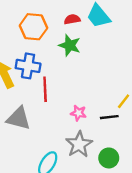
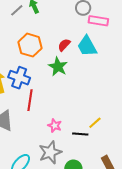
red semicircle: (72, 19) -> (64, 45), turned -48

